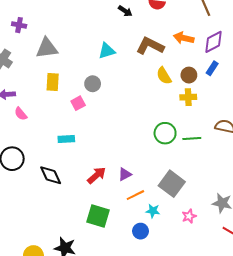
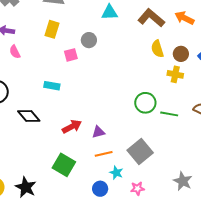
black diamond: (51, 175) -> (29, 116), turned -30
pink star: (189, 216) -> (137, 188), moved

